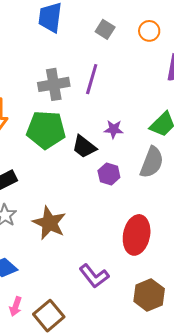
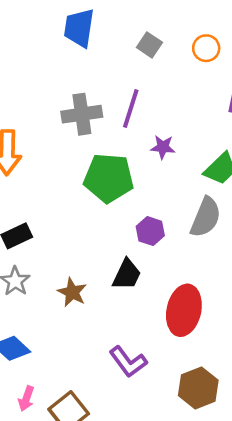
purple star: (114, 129) -> (163, 147), moved
green pentagon: (46, 130) -> (109, 178), moved
black trapezoid: (84, 147) -> (127, 274), moved, turned -104
brown star: (49, 223) -> (72, 292), size x0.7

